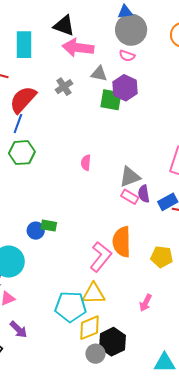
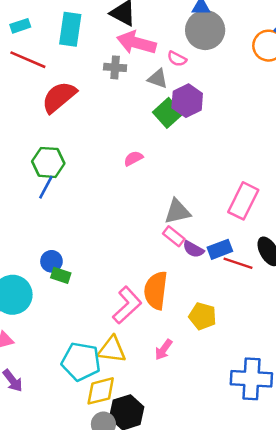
pink semicircle: (127, 56) -> (177, 59), moved
gray cross: (64, 87) -> (115, 67), moved, turned 30
green square: (111, 100) -> (168, 113), turned 30
blue line: (18, 124) -> (46, 187), moved
pink semicircle: (86, 163) -> (133, 158), moved, turned 49
purple semicircle: (144, 194) -> (193, 249), moved, turned -60
green rectangle: (49, 226) -> (61, 275), moved
pink arrow: (146, 303) -> (164, 350), moved

